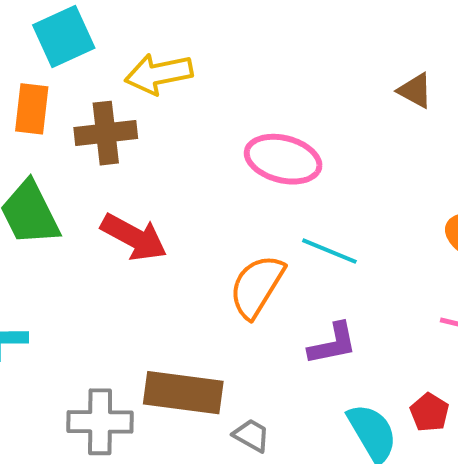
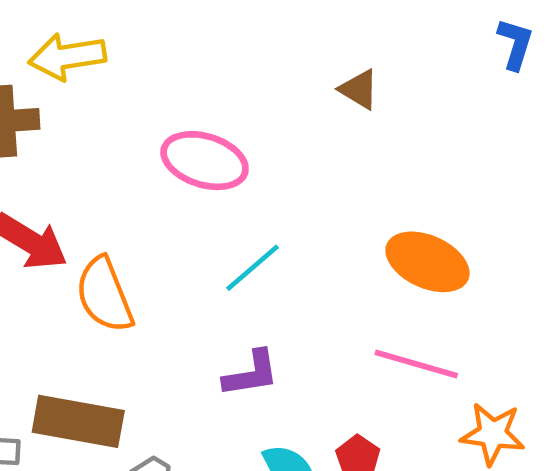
cyan line: (329, 251) -> (252, 268), turned -66
orange semicircle: (257, 286) -> (104, 295), moved, turned -56

